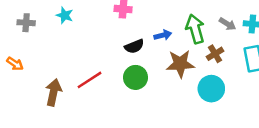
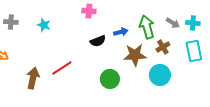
cyan star: (65, 15) -> (44, 25), moved
green circle: (135, 77) -> (110, 79), moved

